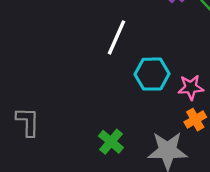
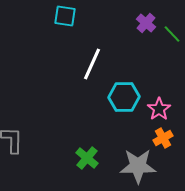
pink star: (191, 87) -> (159, 109), turned -30

